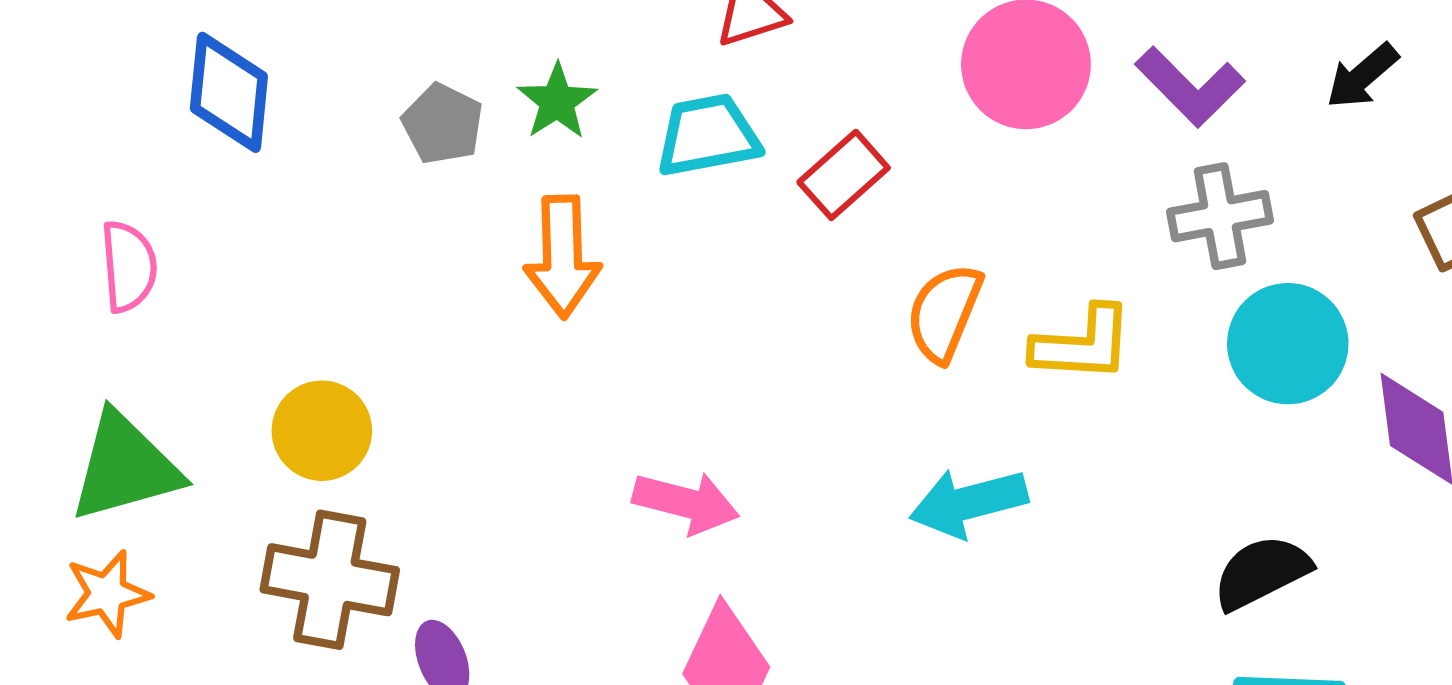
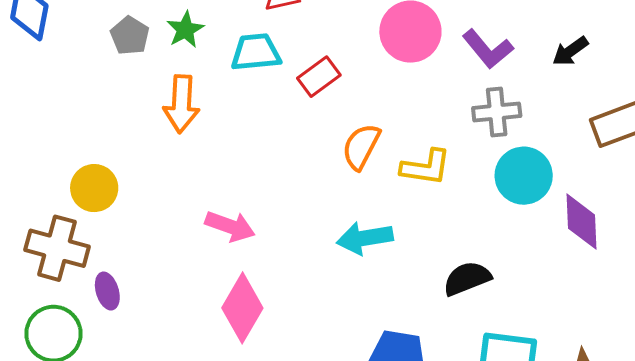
yellow circle: (322, 431) -> (94, 188), moved
black semicircle: (1262, 572) -> (467, 278), moved

